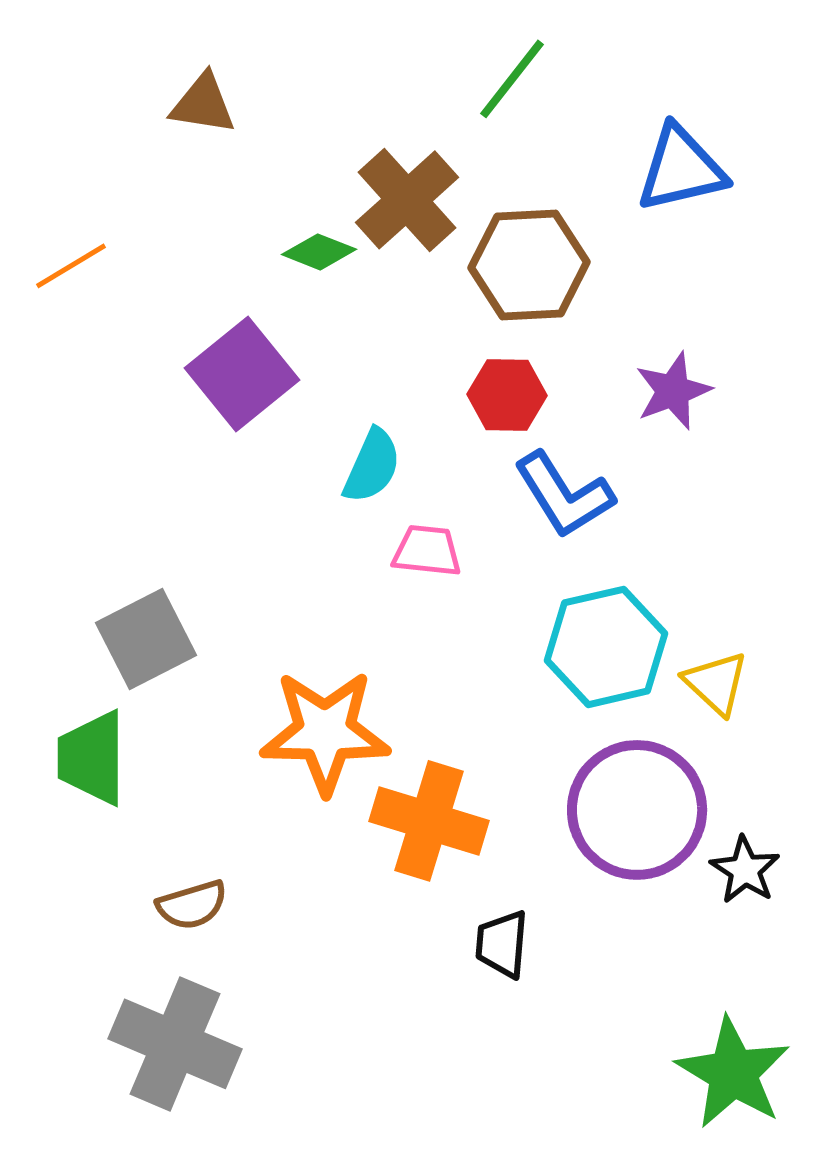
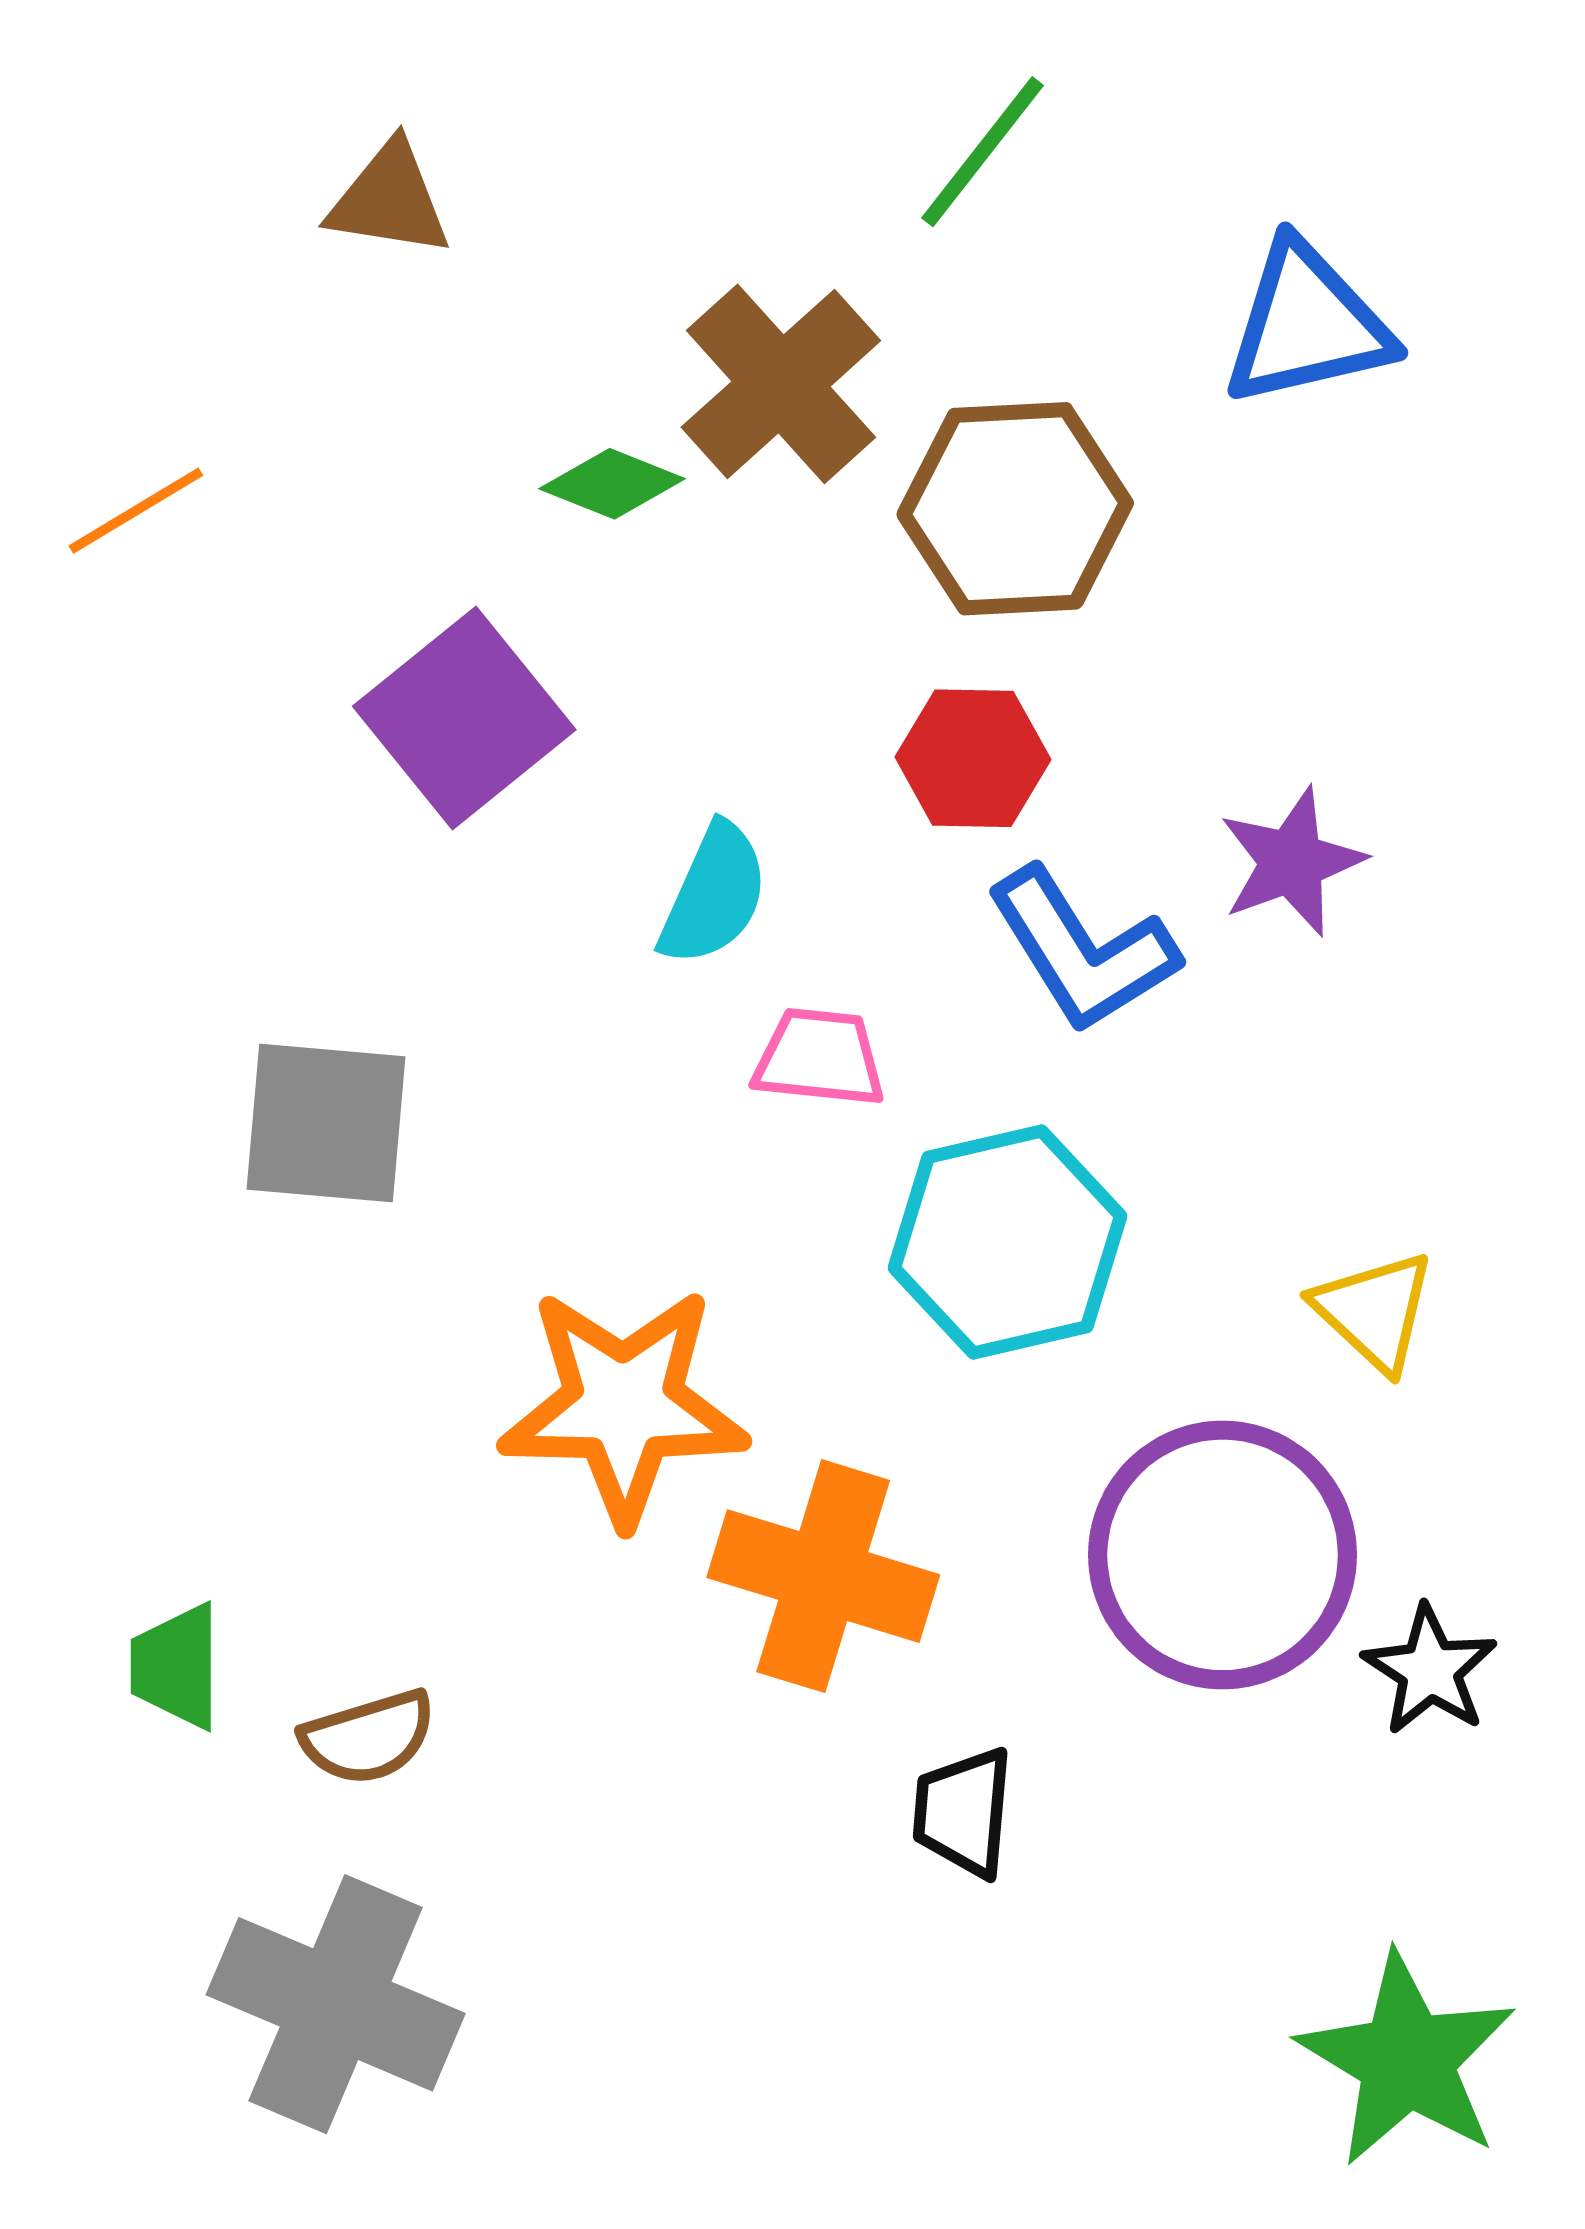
purple star: (673, 391) -> (1292, 862), moved
gray square: (146, 639) -> (326, 1123), moved, turned 32
cyan hexagon: (606, 647) -> (1008, 1242), moved
green trapezoid: (92, 758) -> (176, 1666), moved, size x0.7

